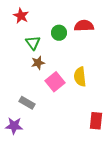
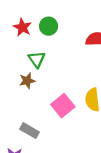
green circle: (59, 33) -> (49, 26), moved
brown star: (38, 63) -> (27, 81), moved

